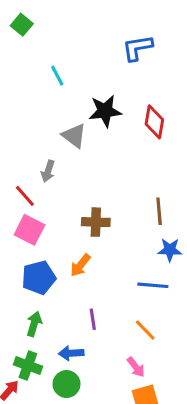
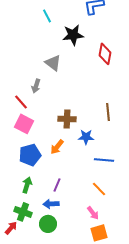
cyan line: (57, 76) -> (47, 16), moved
black star: (105, 111) -> (73, 35), moved
blue star: (170, 250) -> (86, 137), moved
purple line: (93, 319) -> (57, 185), moved, turned 32

